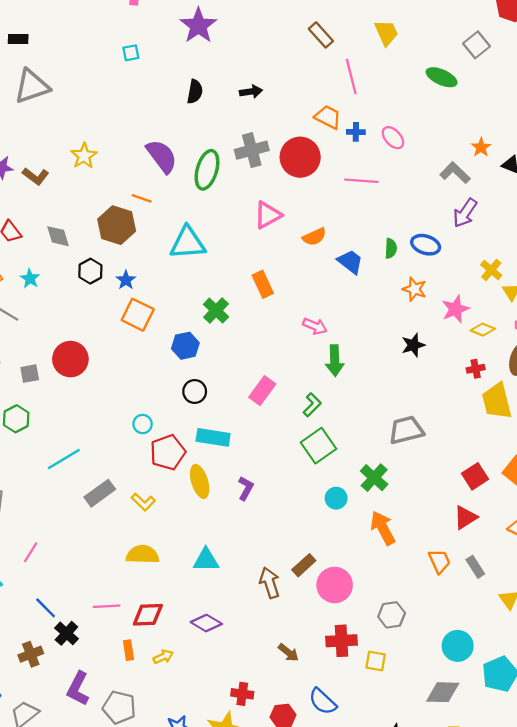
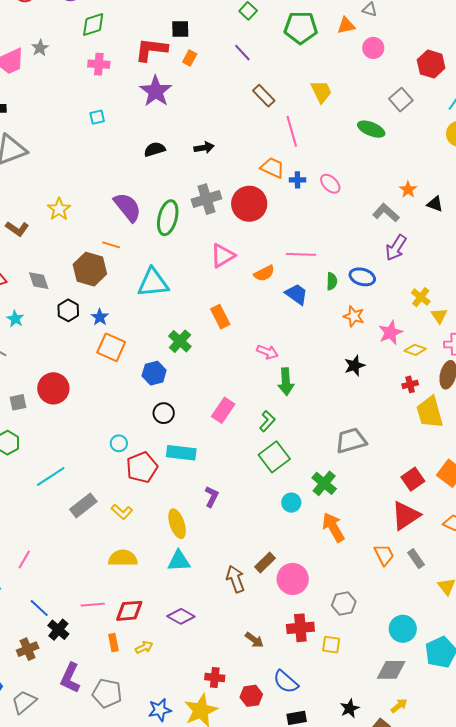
black semicircle: (195, 92) -> (155, 149), turned -115
pink line: (361, 181) -> (301, 254), moved
yellow ellipse: (200, 481) -> (177, 524), moved
red triangle: (465, 517) -> (406, 516), size x1.4

